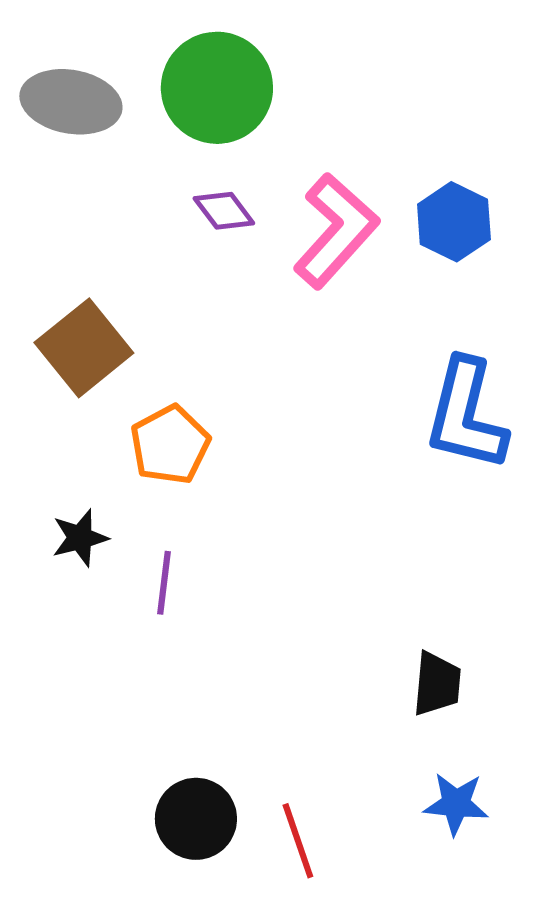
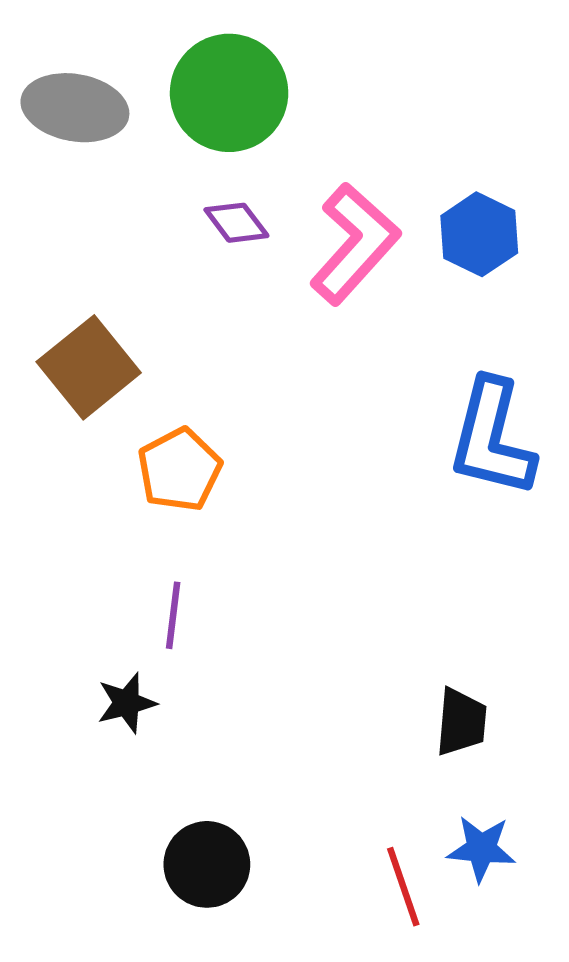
black star: (80, 538) -> (127, 703), moved
red line: (298, 841) -> (403, 887), moved

